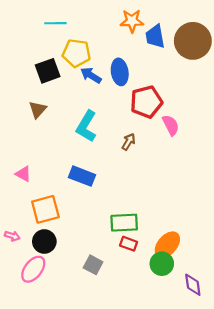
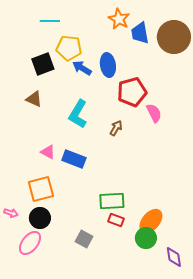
orange star: (132, 21) -> (119, 19), turned 30
brown triangle: (38, 110) -> (34, 99), turned -48
pink triangle: (23, 174) -> (48, 152), moved

